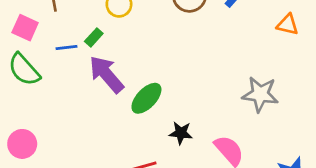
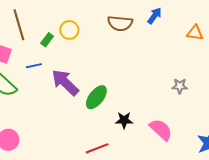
green rectangle: (94, 37) -> (47, 40), moved
gray star: (260, 94) -> (180, 86), size x0.6

